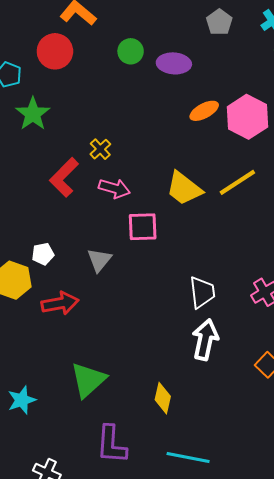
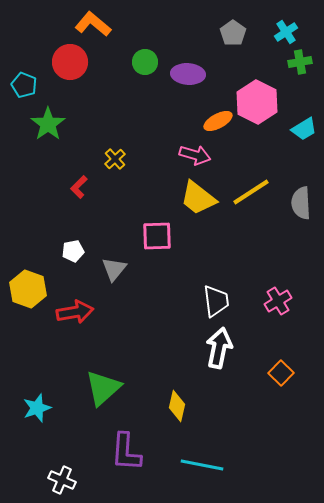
pink hexagon: (247, 117) -> (257, 102), moved
red L-shape: (64, 177) -> (79, 187), size x0.6
pink arrow: (114, 188) -> (195, 155), moved
white pentagon: (43, 254) -> (73, 251), moved

